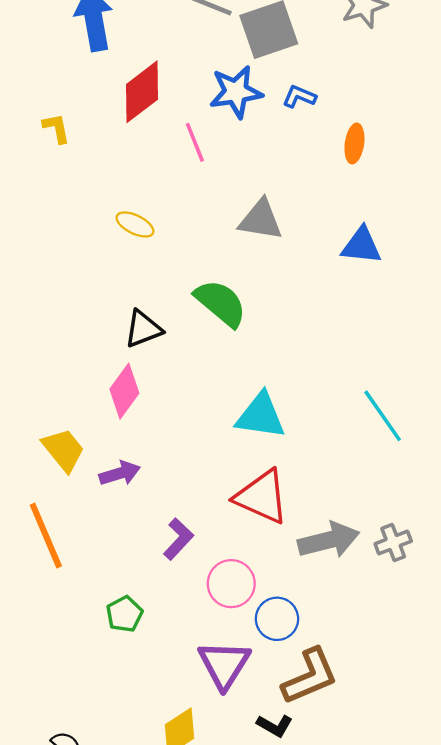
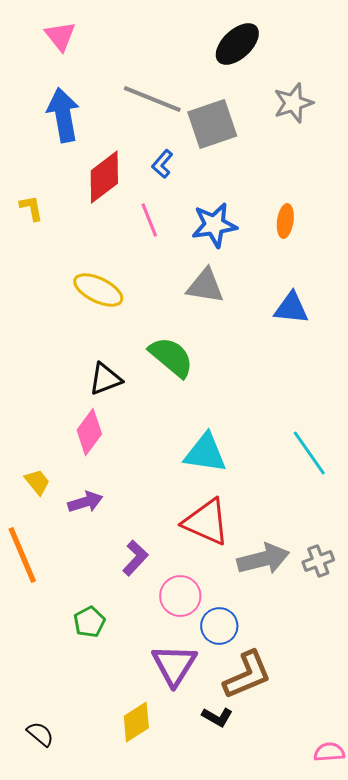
blue star: (236, 92) -> (214, 225), moved
blue L-shape: (299, 97) -> (162, 164), moved, turned -72
yellow ellipse: (135, 224) -> (98, 290), size x1.5
yellow trapezoid: (63, 450) -> (37, 482), size x0.7

